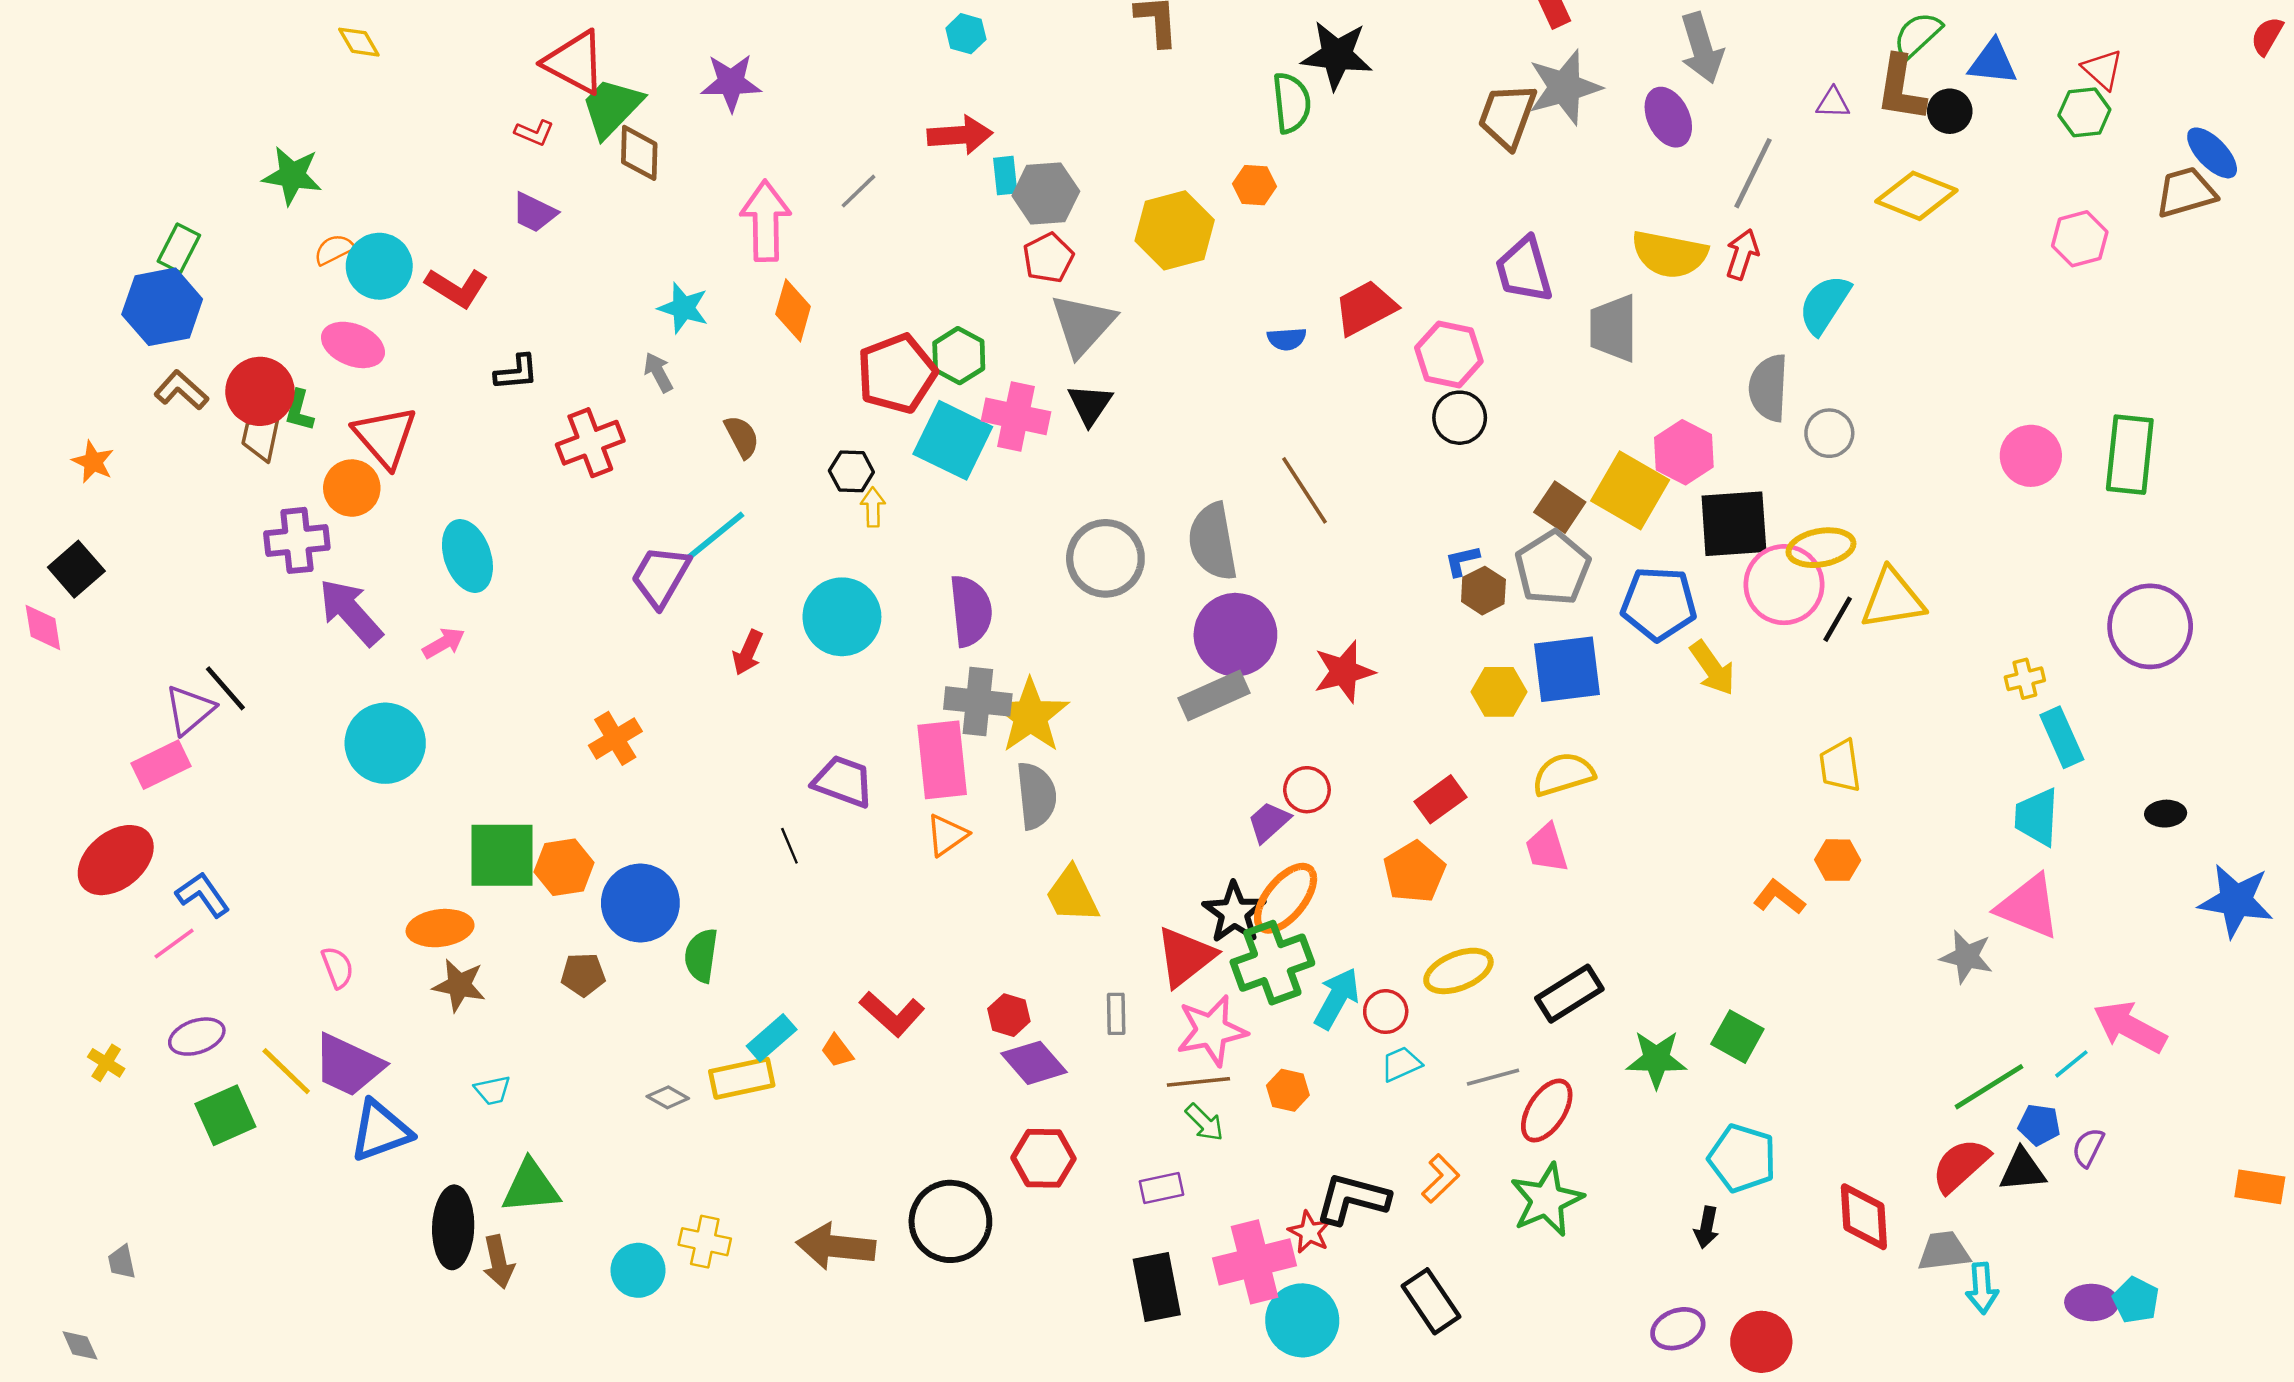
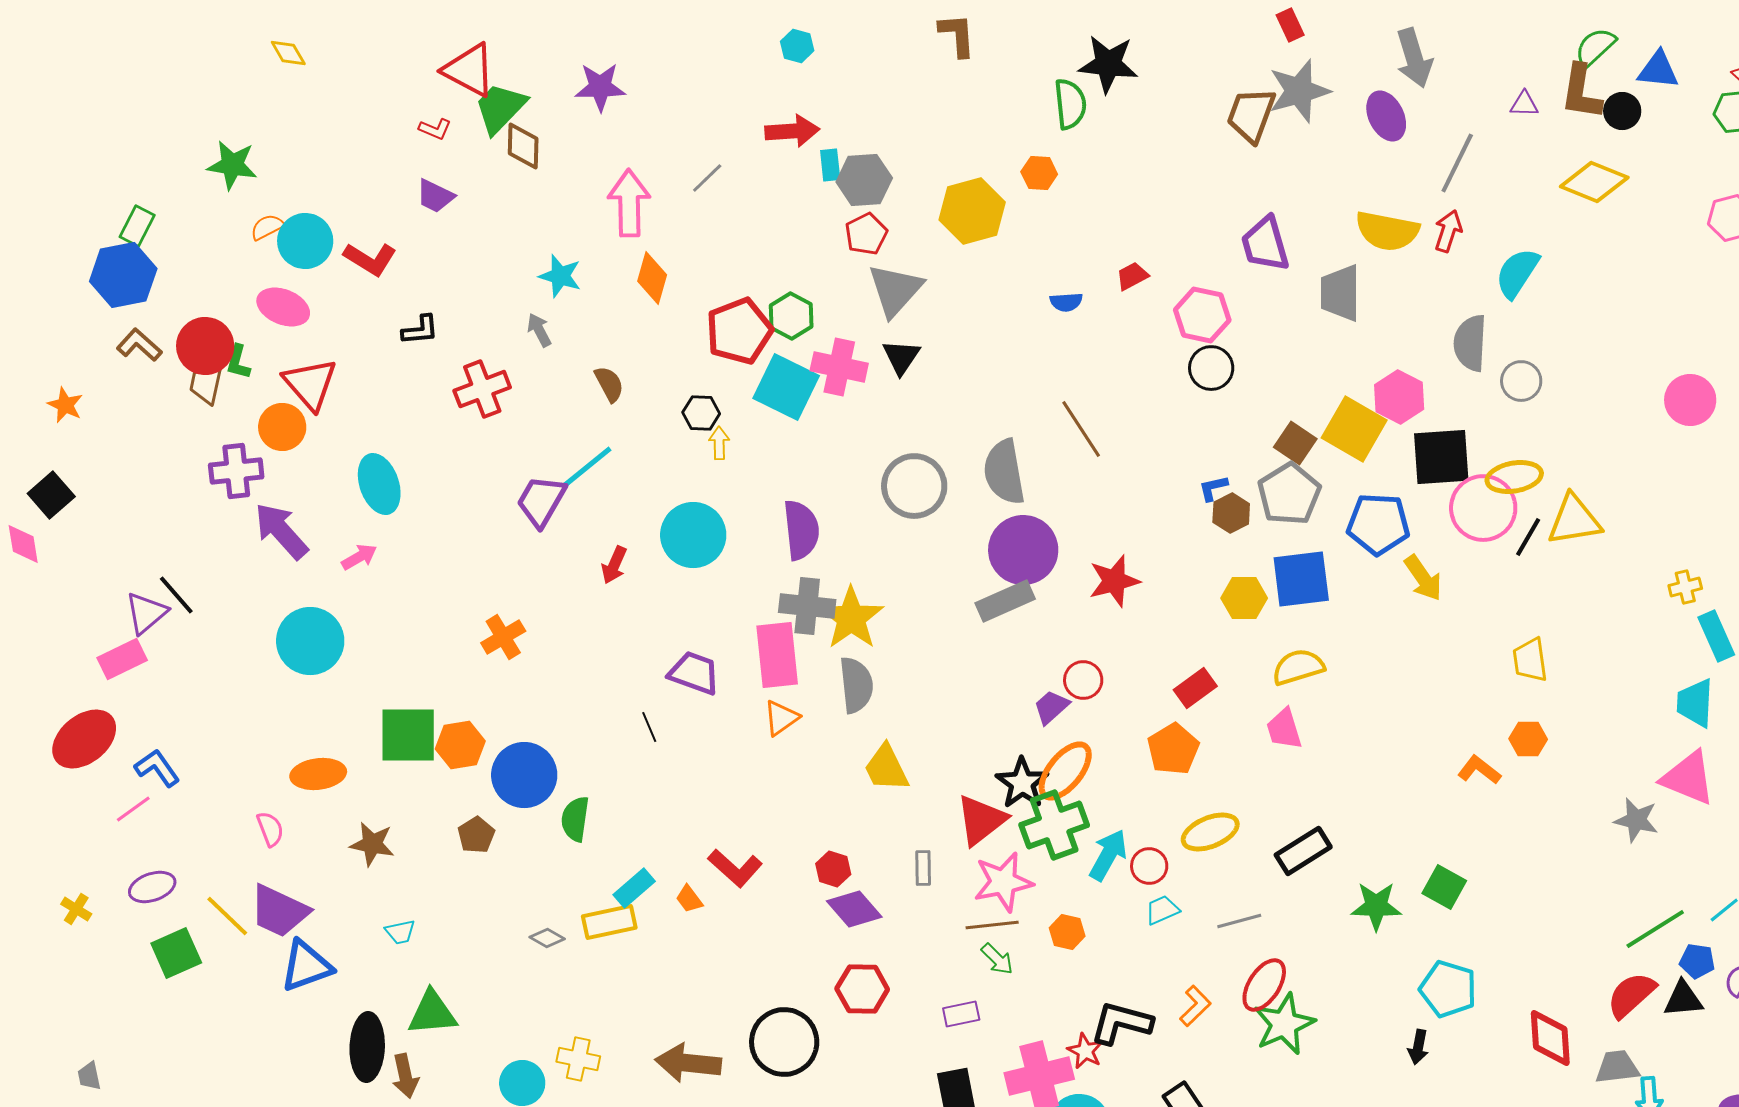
red trapezoid: (1365, 308) -> (1132, 276), size x0.6
orange ellipse: (440, 928) -> (318, 774), moved
brown pentagon: (583, 975) -> (476, 835), turned -30
red ellipse: (1547, 1110) -> (1264, 985), moved

